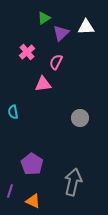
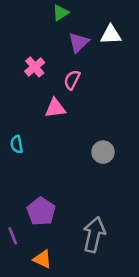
green triangle: (44, 18) -> (60, 13), moved
purple line: (10, 191) -> (13, 236), moved, turned -40

